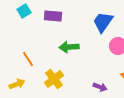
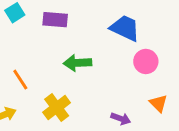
blue trapezoid: (103, 22) -> (125, 28), turned 80

